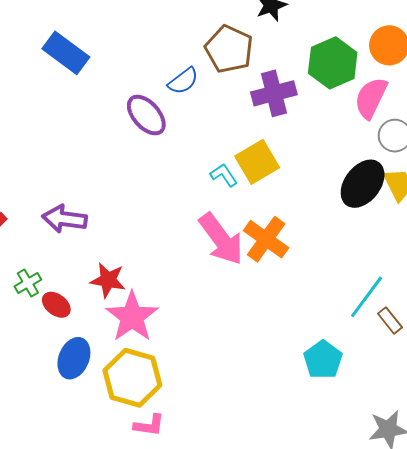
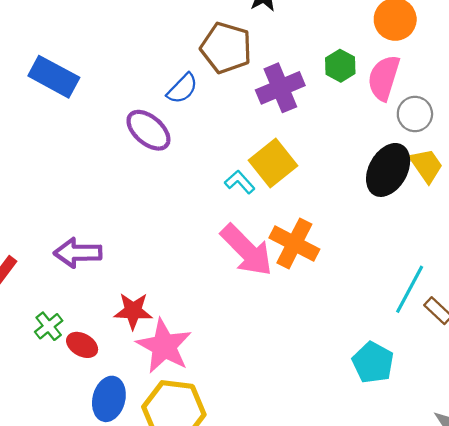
green hexagon: (333, 63) -> (340, 66), moved, size x0.6

